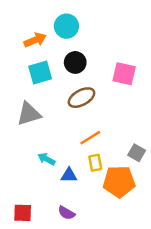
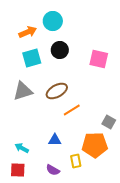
brown ellipse: (81, 98) -> (57, 91), moved
cyan arrow: (46, 159) -> (22, 148), moved
yellow rectangle: (95, 163) -> (76, 161), moved

